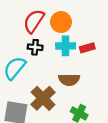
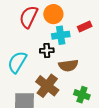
black cross: (35, 47) -> (47, 50), moved
red rectangle: (87, 48) -> (85, 26), moved

